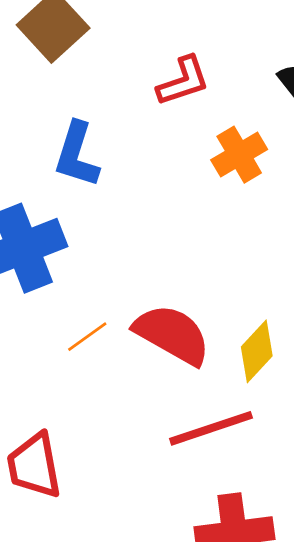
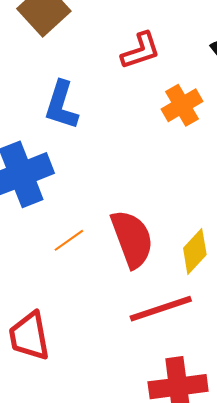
red semicircle: (172, 334) -> (132, 239), turned 40

